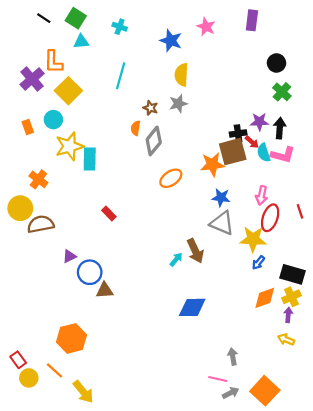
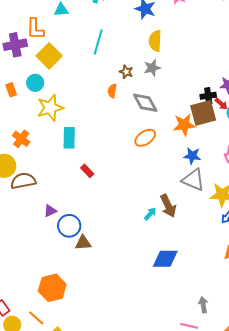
purple cross: (32, 79) -> (15, 45), turned 30
gray diamond: (154, 141) -> (145, 103), moved, turned -68
cyan rectangle: (90, 159) -> (69, 138), moved

